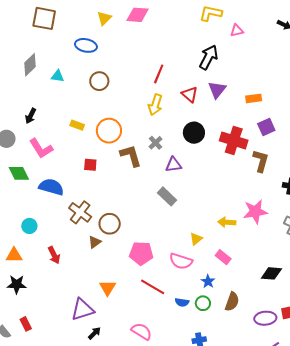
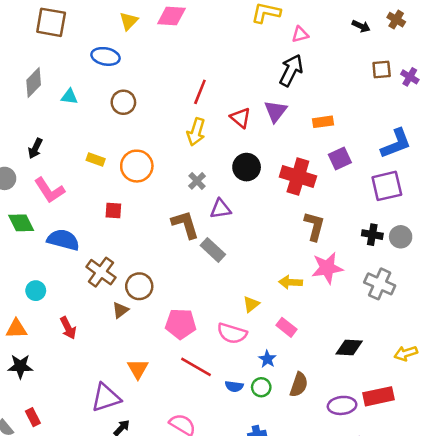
black arrow: (209, 57) -> (291, 70), moved
brown L-shape: (131, 156) -> (185, 224), moved
brown L-shape: (261, 161) -> (314, 226), moved

